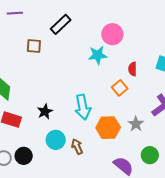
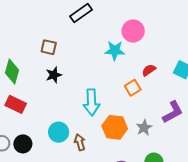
brown square: (34, 46) -> (49, 47), moved
red semicircle: (133, 69) -> (149, 70), turned 48
black star: (45, 111) -> (54, 75), moved

